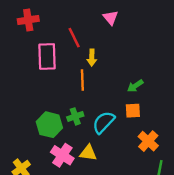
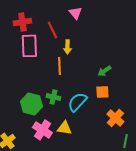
pink triangle: (111, 18) -> (75, 13), moved
red cross: (28, 20) -> (22, 22), moved
green cross: (75, 116) -> (53, 97), turned 32

